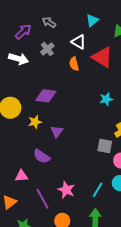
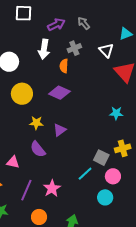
white arrow: (18, 59) -> (44, 49), turned 66
orange semicircle: (74, 64) -> (64, 66), moved
yellow star: (35, 122) -> (36, 123), moved
cyan line: (98, 190) -> (85, 174), moved
purple line: (42, 199) -> (26, 190), turned 35

